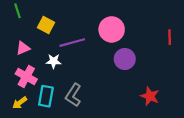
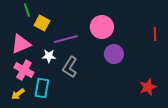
green line: (18, 11) -> (27, 10), moved
pink triangle: (23, 48) -> (21, 44), size x1.5
gray L-shape: (73, 95) -> (70, 67), moved
red star: (150, 96) -> (148, 87), moved, turned 30

